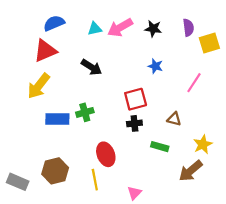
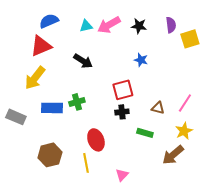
pink line: (194, 83) -> (185, 103), moved
gray rectangle: (18, 182) -> (16, 117), moved

